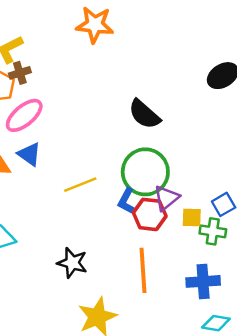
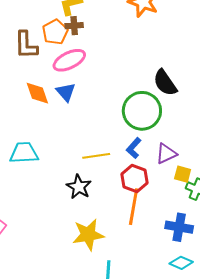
green circle: (145, 172) -> (142, 111), moved
yellow line: (80, 185) -> (96, 156), moved
red hexagon: (150, 214) -> (134, 178), moved

